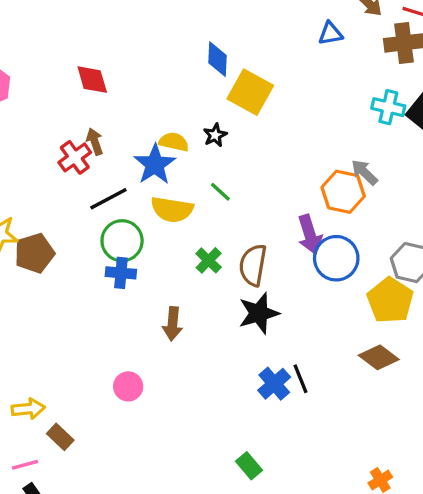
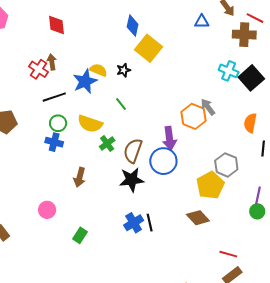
red cross: (75, 157) -> (38, 69), turned -30
yellow semicircle: (172, 209) -> (90, 124), moved
green circle: (122, 241) -> (58, 123), size x0.7
blue circle: (336, 258) -> (163, 161), moved
green rectangle: (249, 466) -> (80, 235), moved, turned 63

